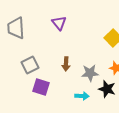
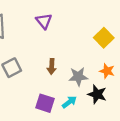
purple square: (41, 87) -> (45, 103), moved
cyan arrow: (82, 96) -> (69, 102), turned -40

